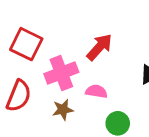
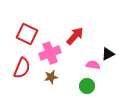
pink semicircle: (96, 91) -> (93, 65), moved

